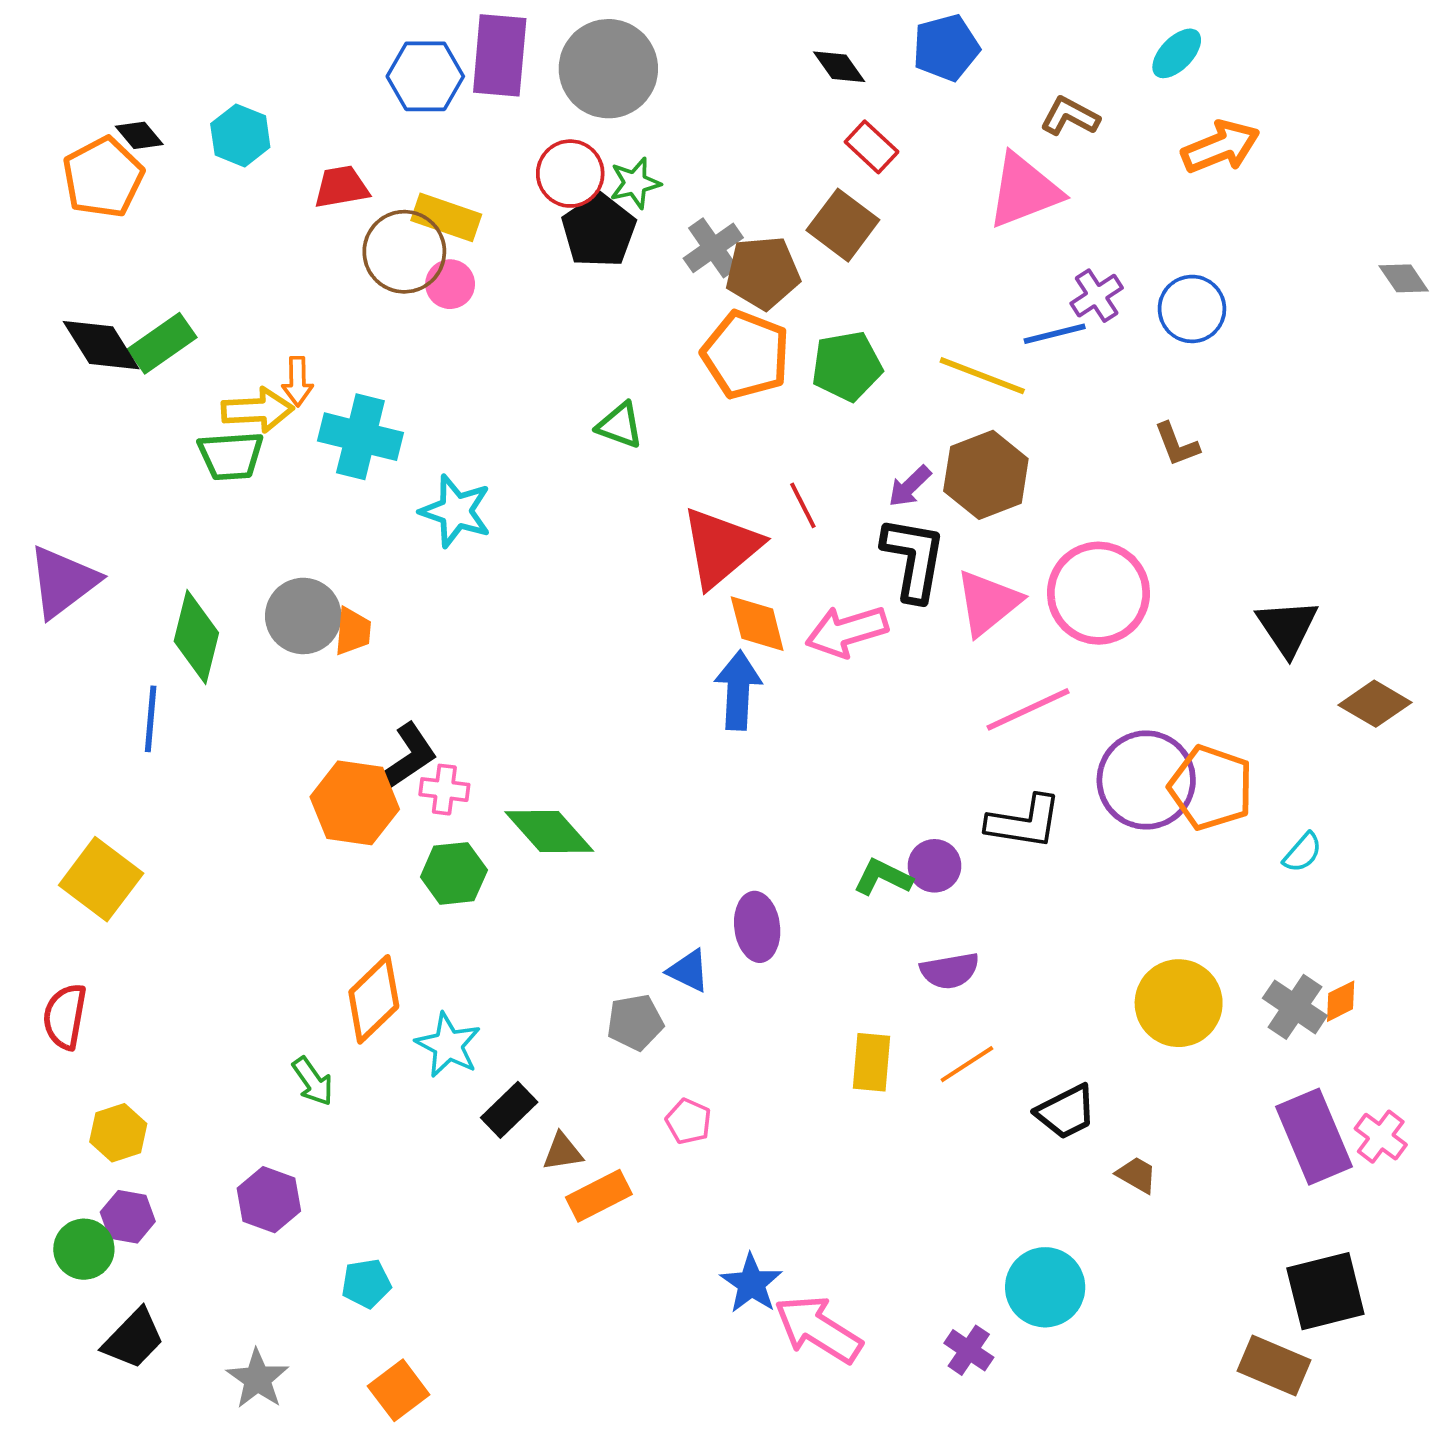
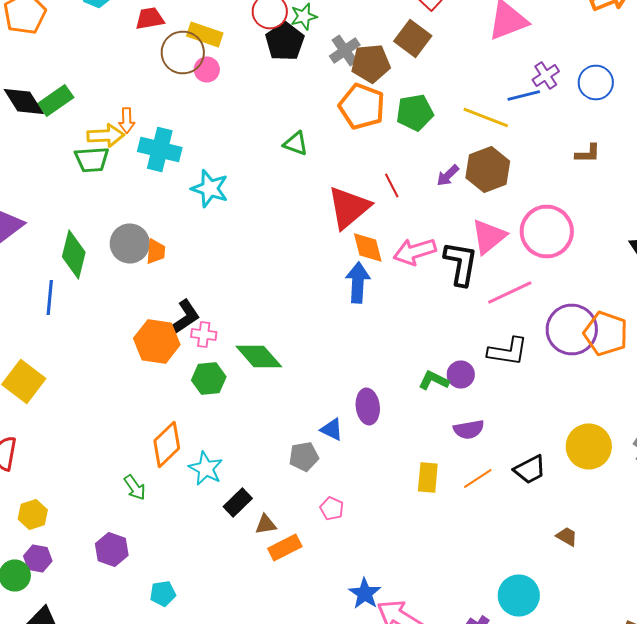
brown L-shape: (1177, 444) -> (588, 154), turned -68
black L-shape: (914, 559) -> (461, 264), moved
black trapezoid: (1066, 1112) -> (530, 470), moved

